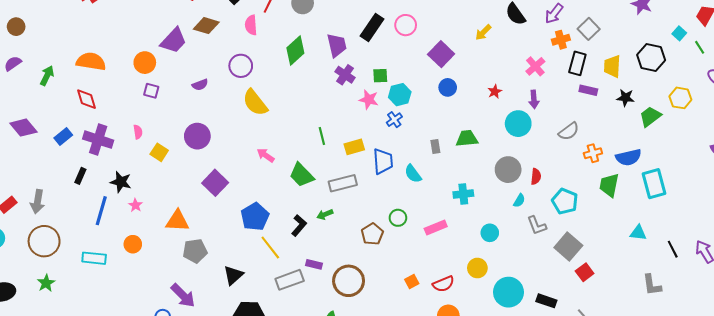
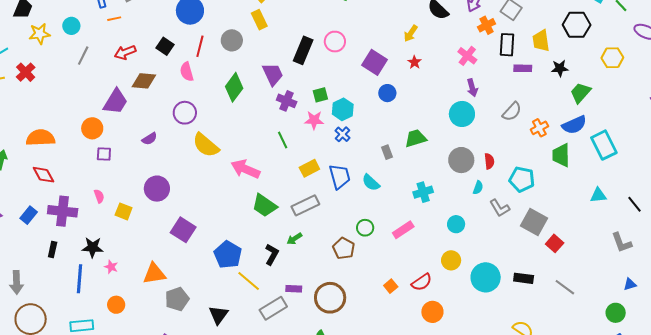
red star: (495, 91) -> (415, 62), moved
green trapezoid: (650, 117) -> (580, 93), moved
green line: (322, 136) -> (283, 140), moved
pink arrow: (266, 155) -> (245, 169), moved, size x1.6

